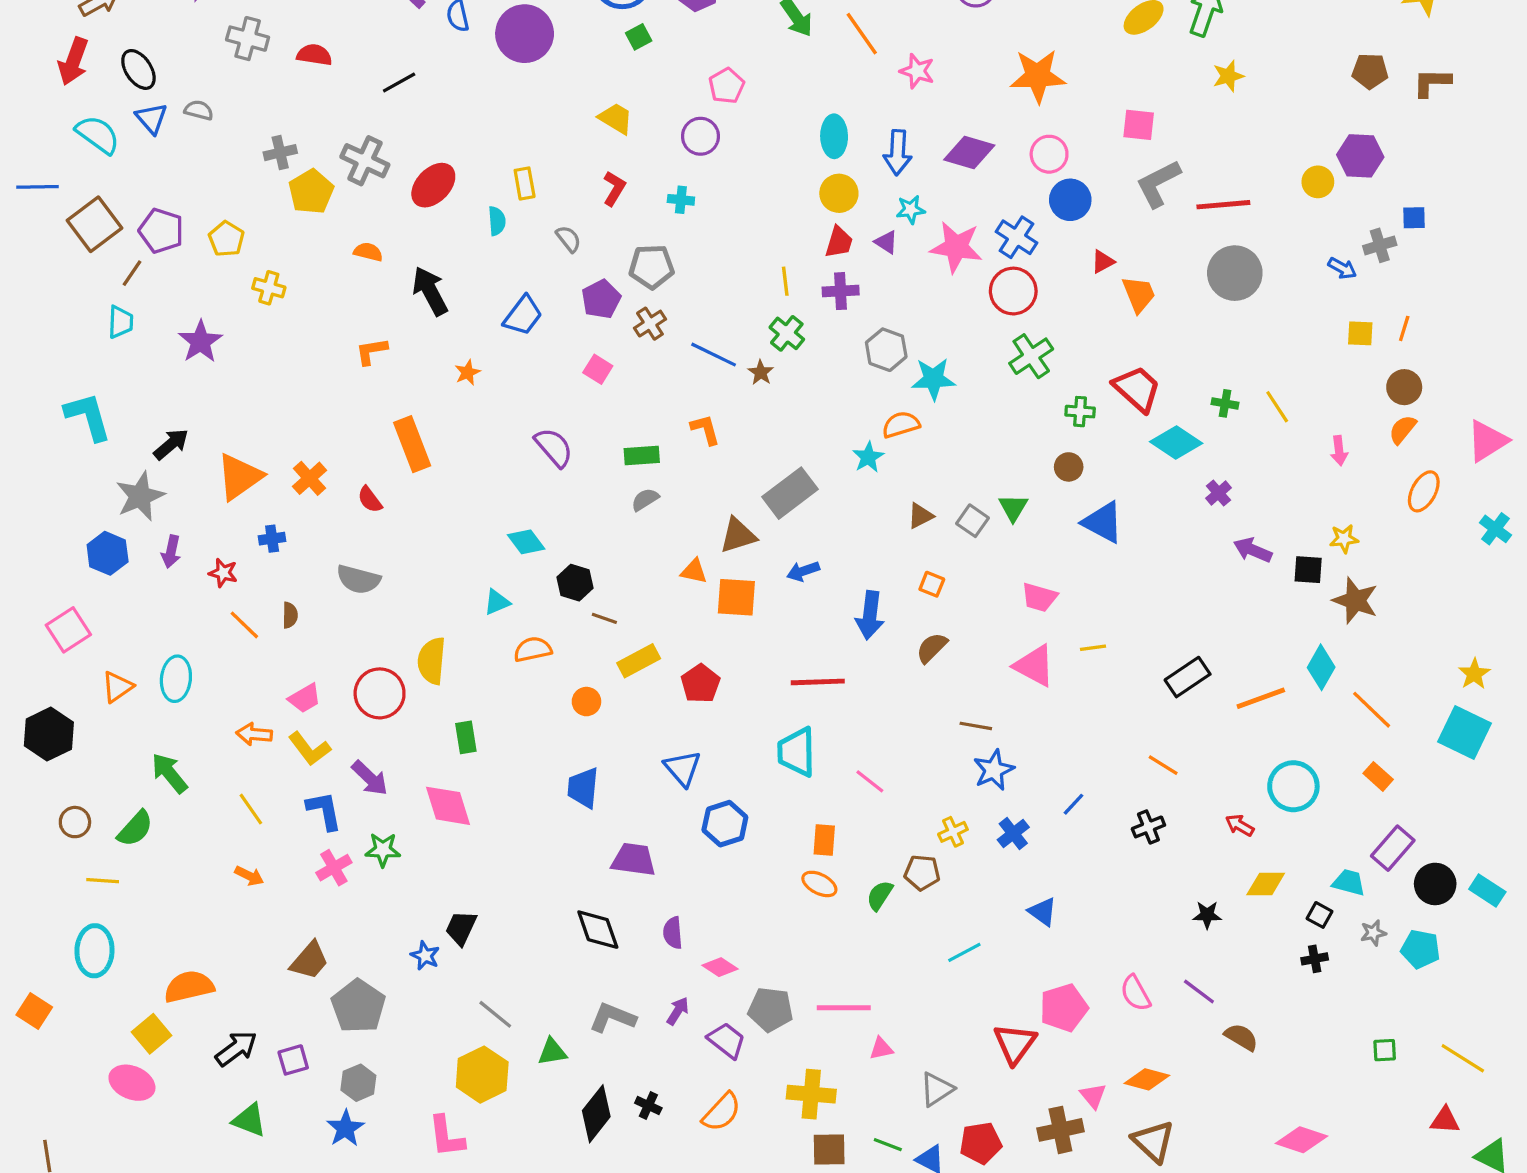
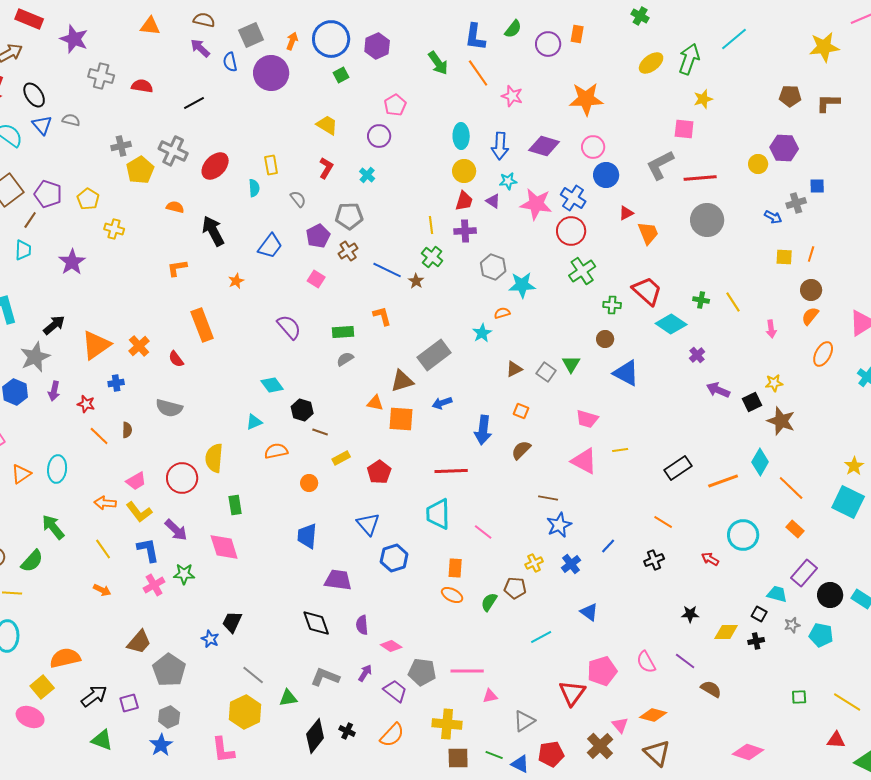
pink square: (1139, 125) -> (684, 129), moved
cyan cross: (681, 200) -> (367, 175), turned 35
orange semicircle: (901, 425) -> (502, 313), size x0.7
black square: (1308, 570) -> (752, 402), turned -30
yellow rectangle: (639, 661) -> (341, 458), size x0.7
yellow diamond: (1266, 884) -> (726, 632), moved
brown cross: (1060, 1130) -> (600, 746), turned -32

